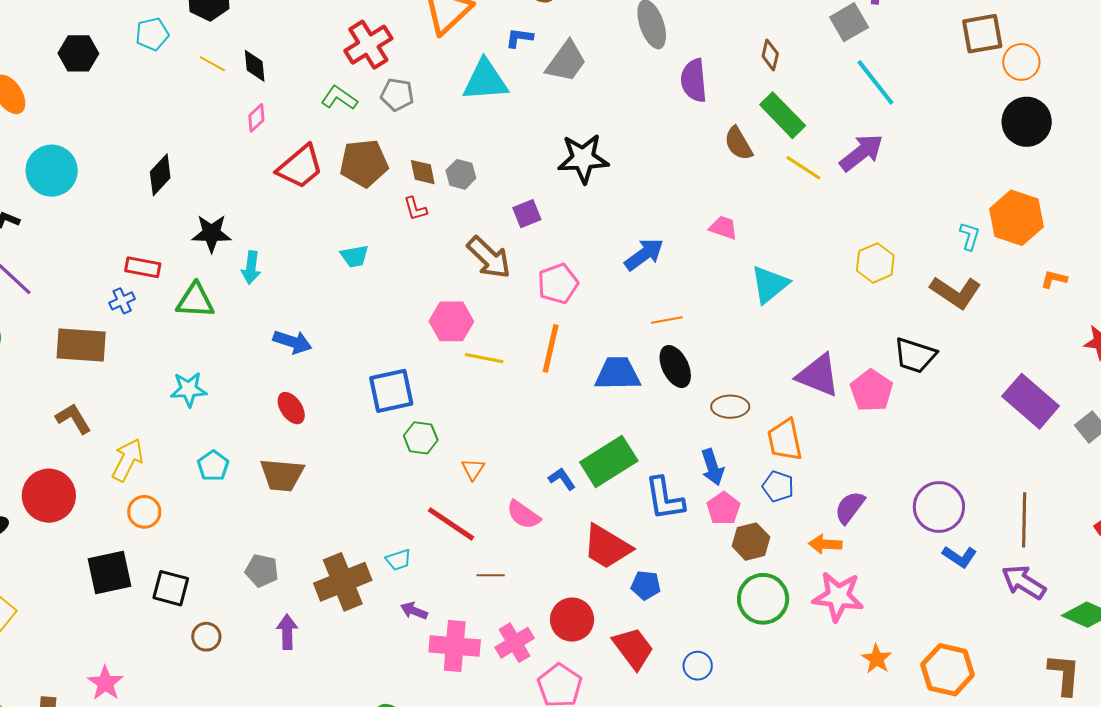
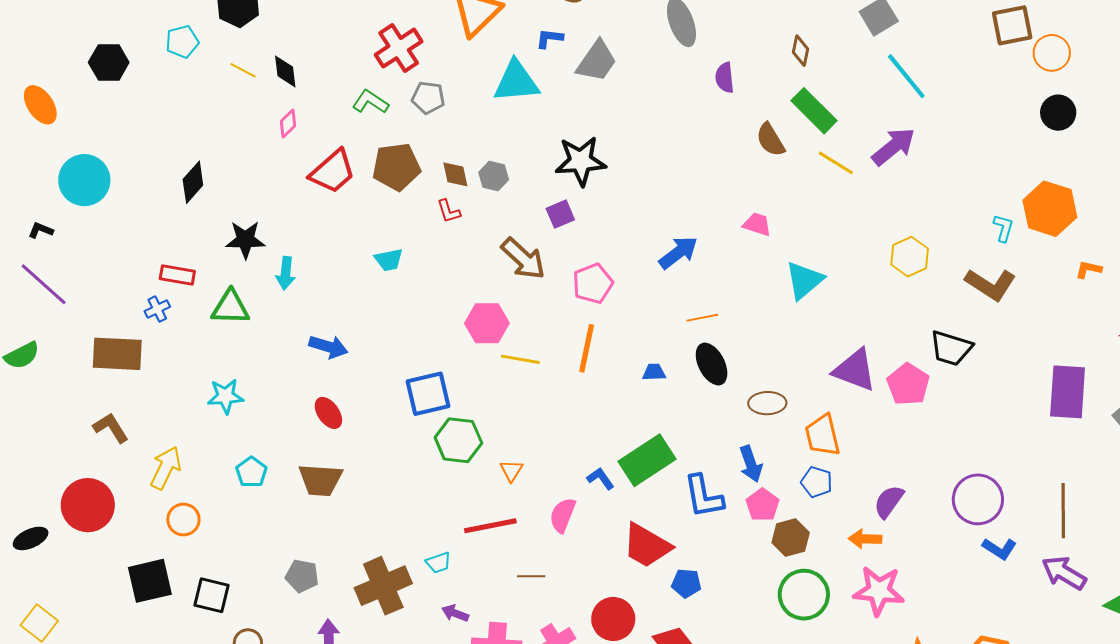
purple semicircle: (694, 80) -> (725, 78), size x0.7
black circle: (1027, 122) -> (1058, 113), size x0.7
black star: (583, 159) -> (581, 161), moved
blue trapezoid: (618, 374) -> (654, 372), size x0.5
purple rectangle: (1031, 401) -> (1068, 392), turned 54
green hexagon: (421, 438) -> (458, 440), size x1.4
pink semicircle: (523, 515) -> (563, 515), turned 78
red line: (451, 524) -> (490, 526), turned -44

